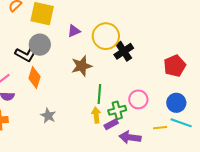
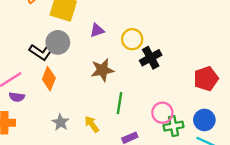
yellow circle: (106, 36) -> (132, 39), size x0.7
green cross: (117, 110) -> (174, 126), moved
yellow arrow: (96, 115) -> (92, 124), moved, turned -35

